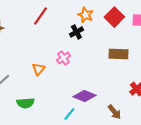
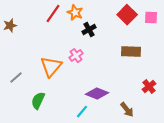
orange star: (85, 15) -> (75, 13), moved
orange triangle: (38, 69) -> (51, 67), size x1.6
green semicircle: (25, 103) -> (38, 101), turned 120

